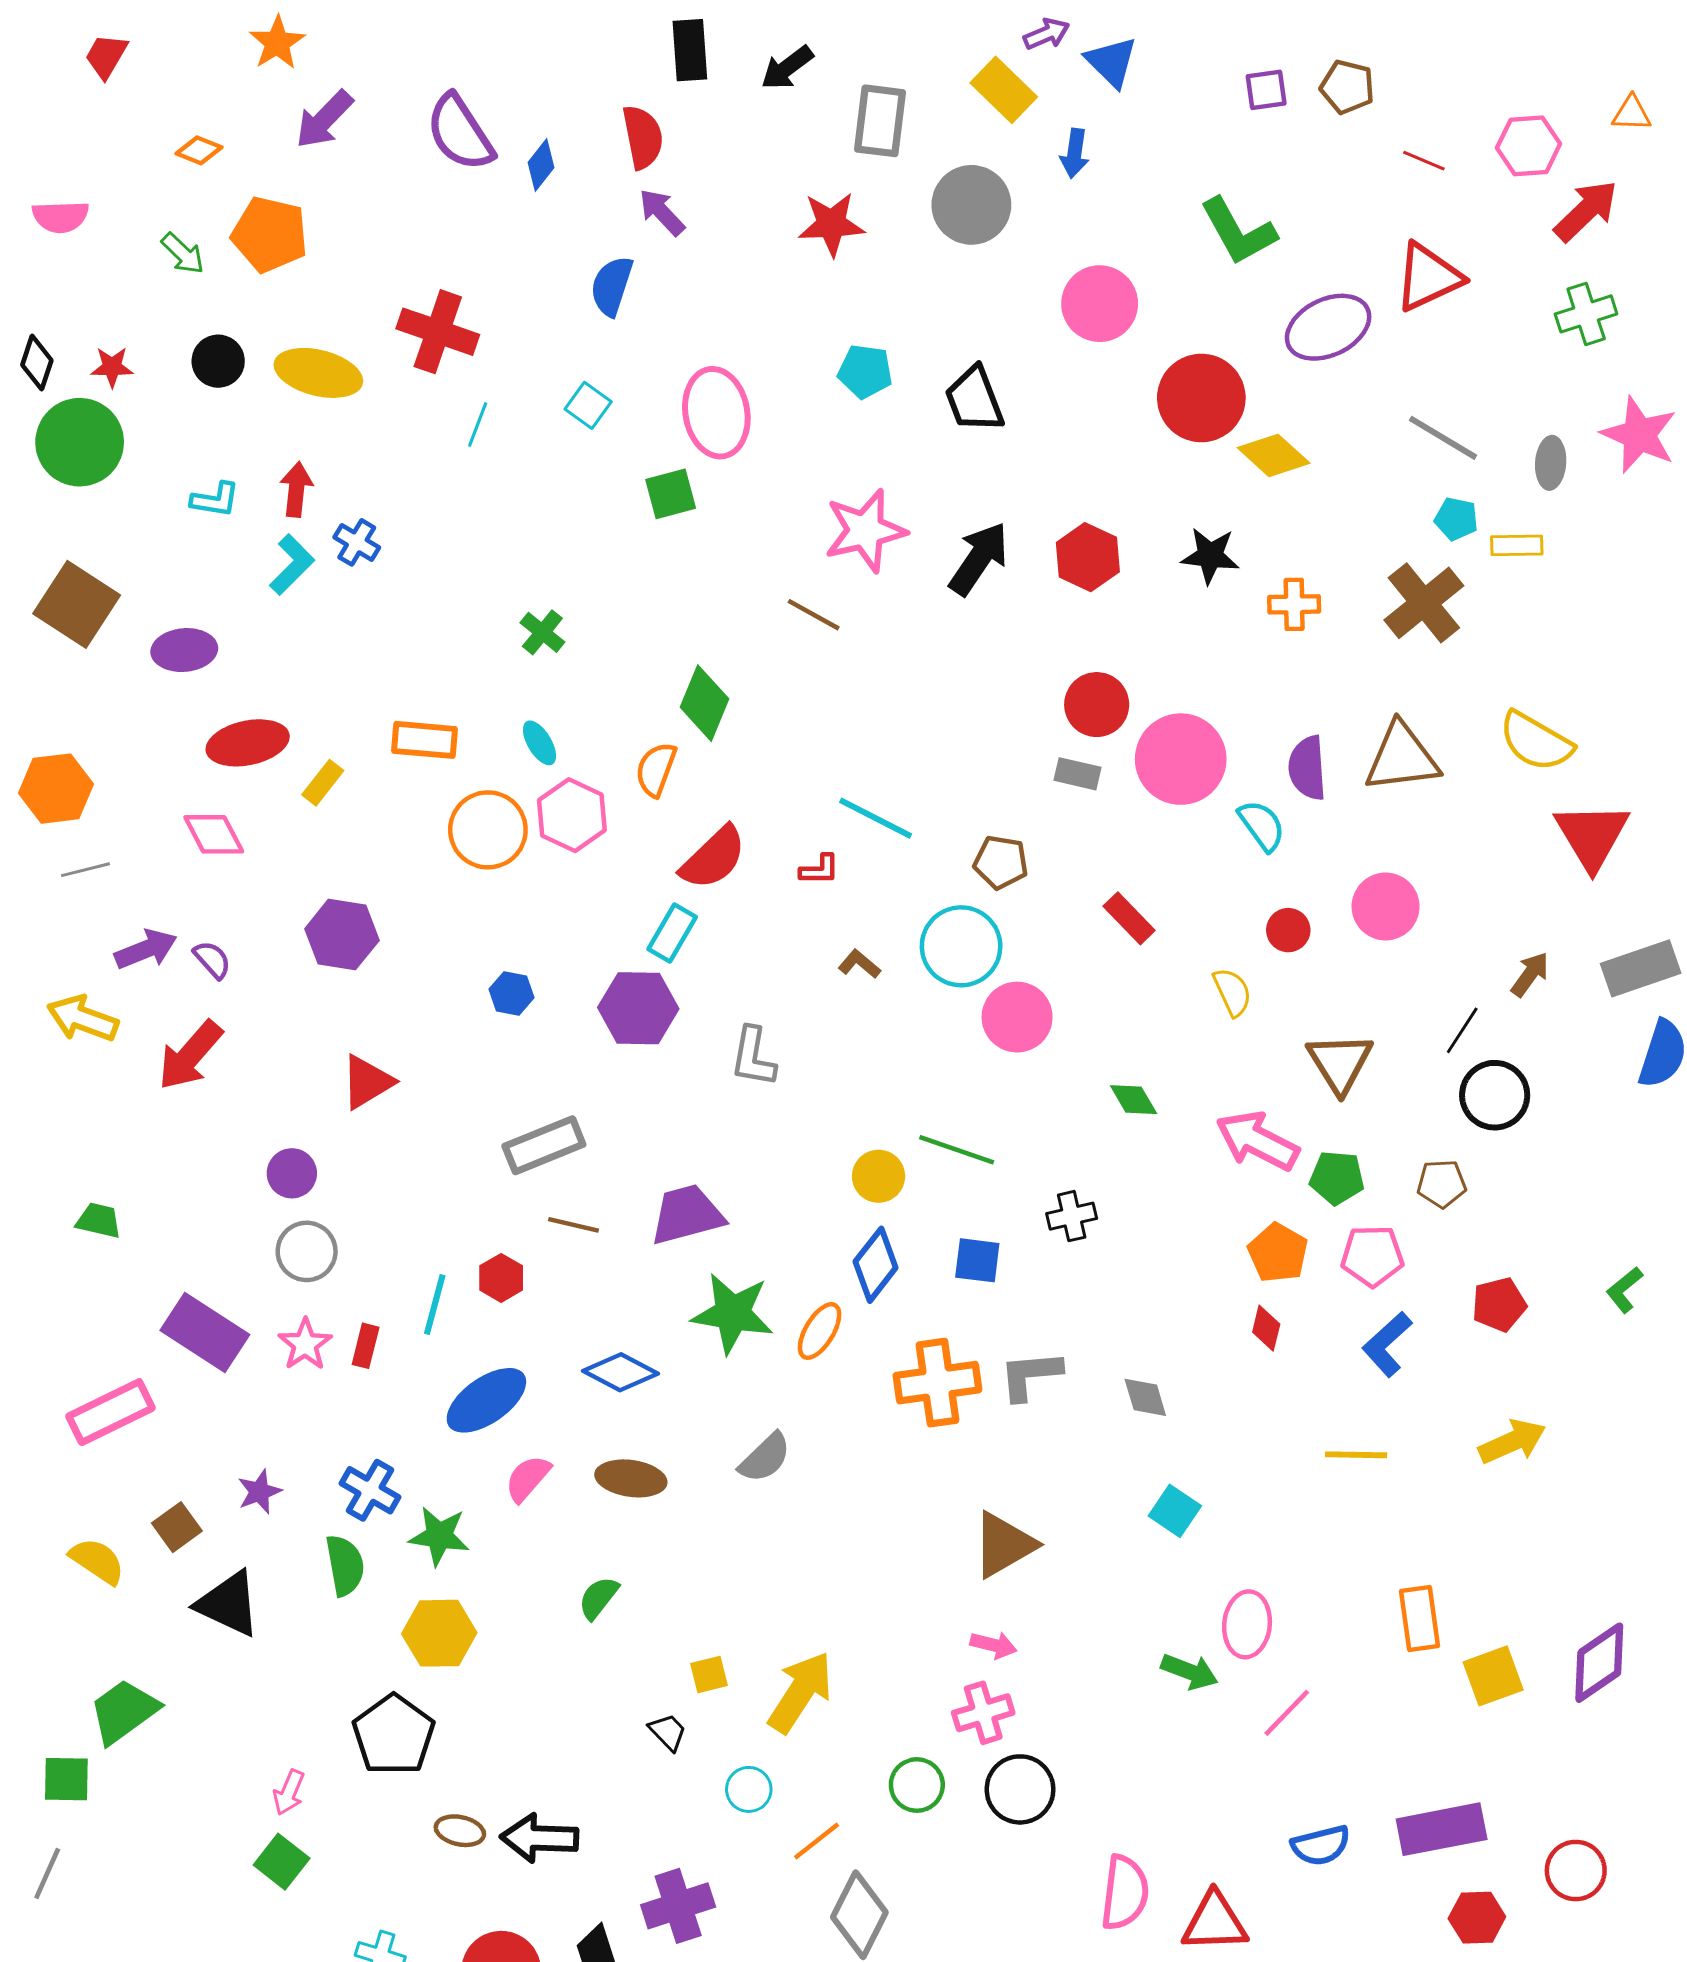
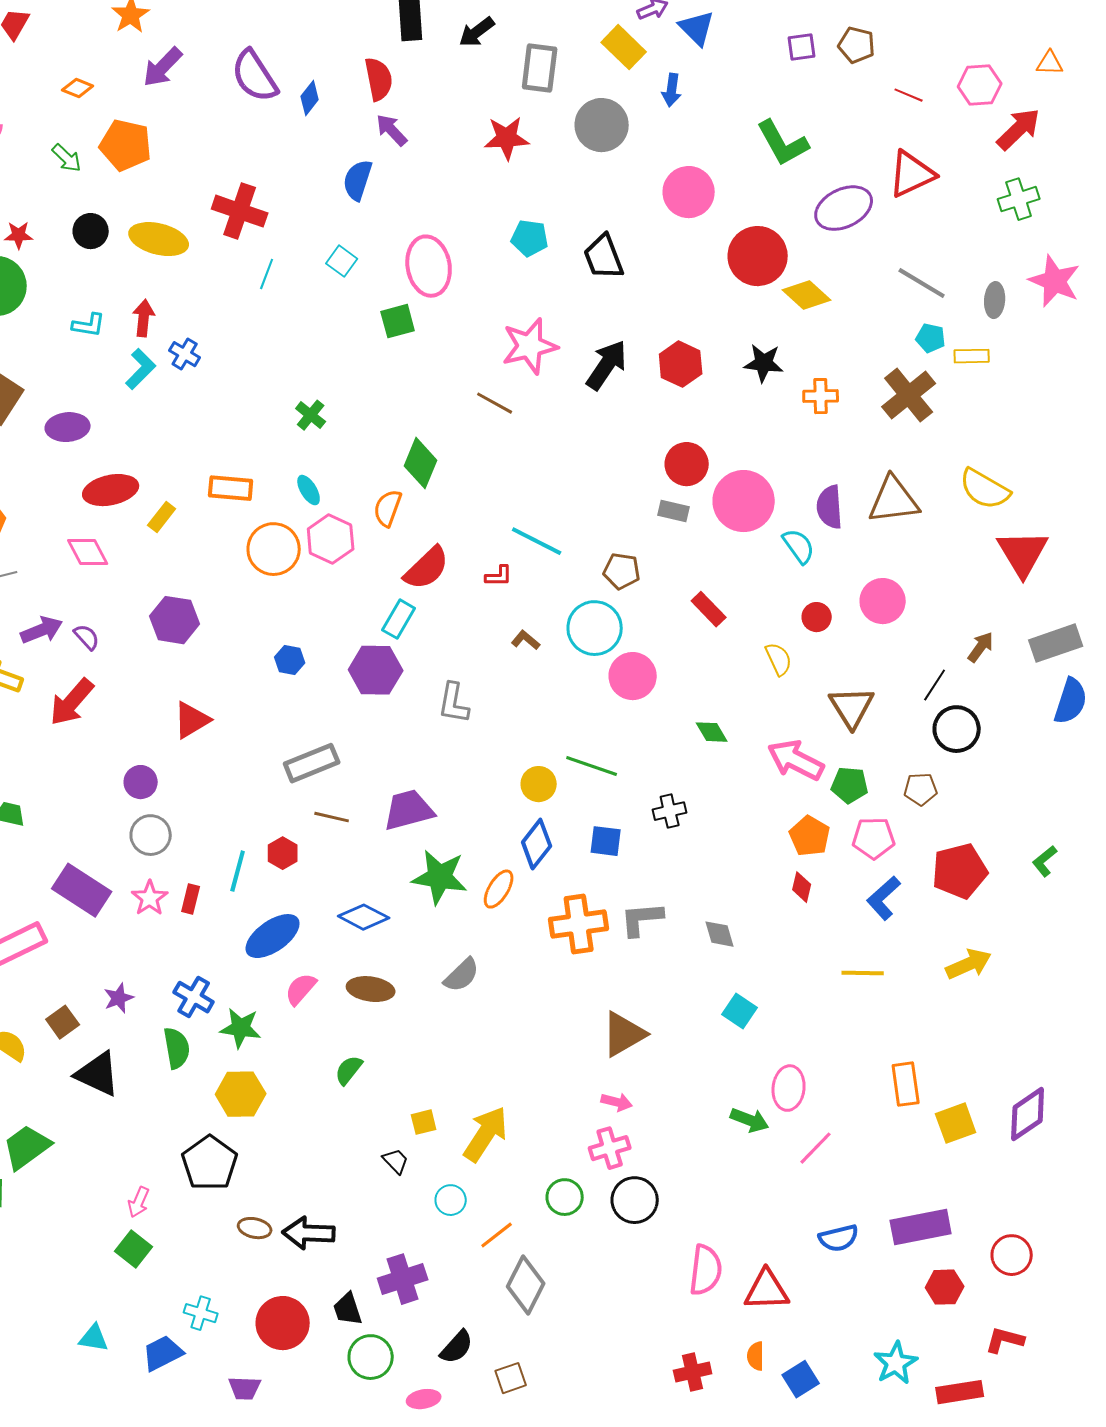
red pentagon: (1499, 1304) -> (960, 871), size x1.5

